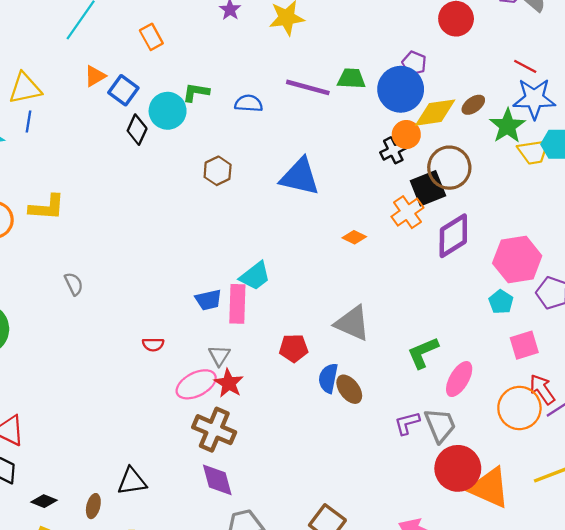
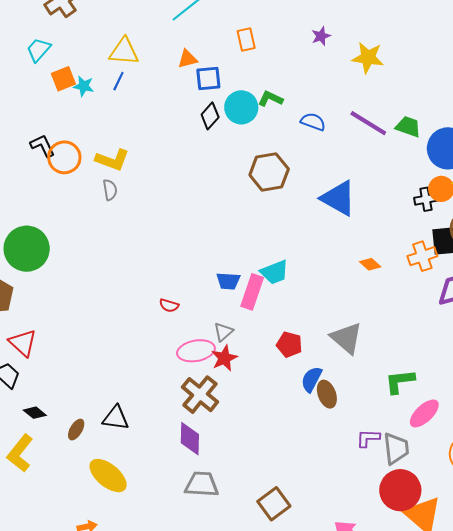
blue square: (123, 90) -> (208, 78), turned 32
brown hexagon: (218, 171) -> (269, 172), size x1.5
gray semicircle: (74, 284) -> (110, 190), moved

